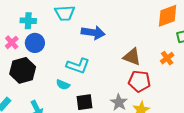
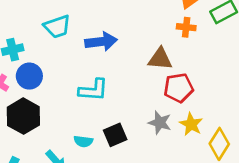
orange cross: (167, 58) -> (186, 27), moved, turned -32
cyan semicircle: (63, 85) -> (83, 141), moved

